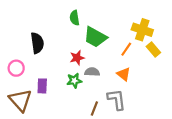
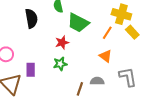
black semicircle: (37, 43) -> (31, 19), moved
gray semicircle: (92, 72) -> (97, 81), moved
gray L-shape: (117, 99) -> (128, 77), moved

